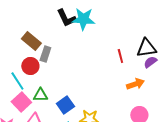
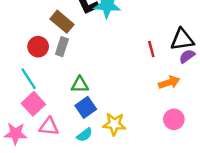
brown rectangle: (31, 41) -> (62, 22), moved
red circle: (30, 66) -> (38, 47), moved
green triangle: (40, 95) -> (80, 85), moved

